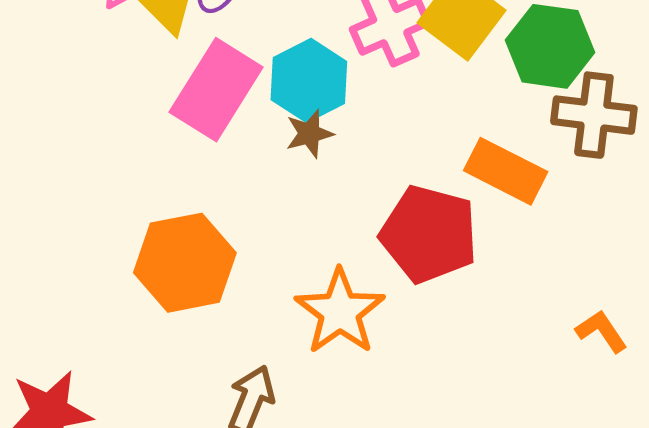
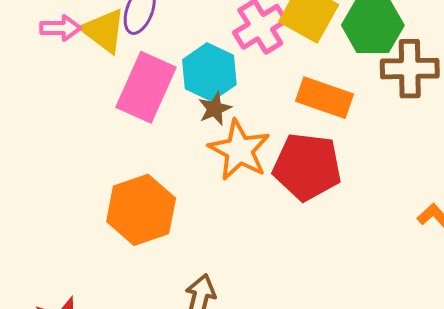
orange rectangle: (506, 171) -> (324, 98), moved
orange star: (340, 312) -> (239, 150), moved

